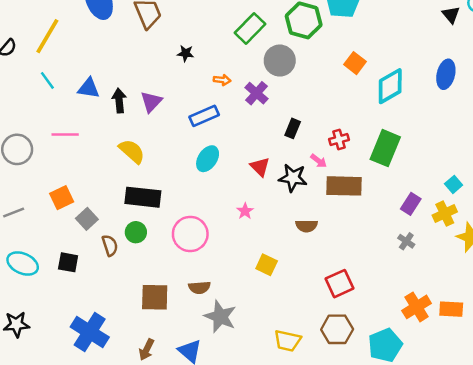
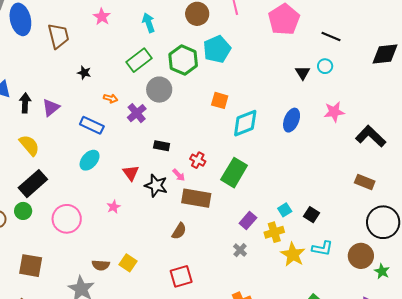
orange square: (355, 63) -> (220, 100), turned -30
blue rectangle: (204, 116) -> (92, 125), turned 40
black rectangle: (293, 128) -> (162, 146), turned 70
red cross: (339, 140) -> (198, 160), turned 35
black rectangle: (143, 197) -> (33, 184), turned -56
brown semicircle: (307, 226) -> (179, 231), moved, turned -66
yellow square: (267, 265) -> (128, 263), moved
brown semicircle: (199, 287) -> (101, 265), moved

